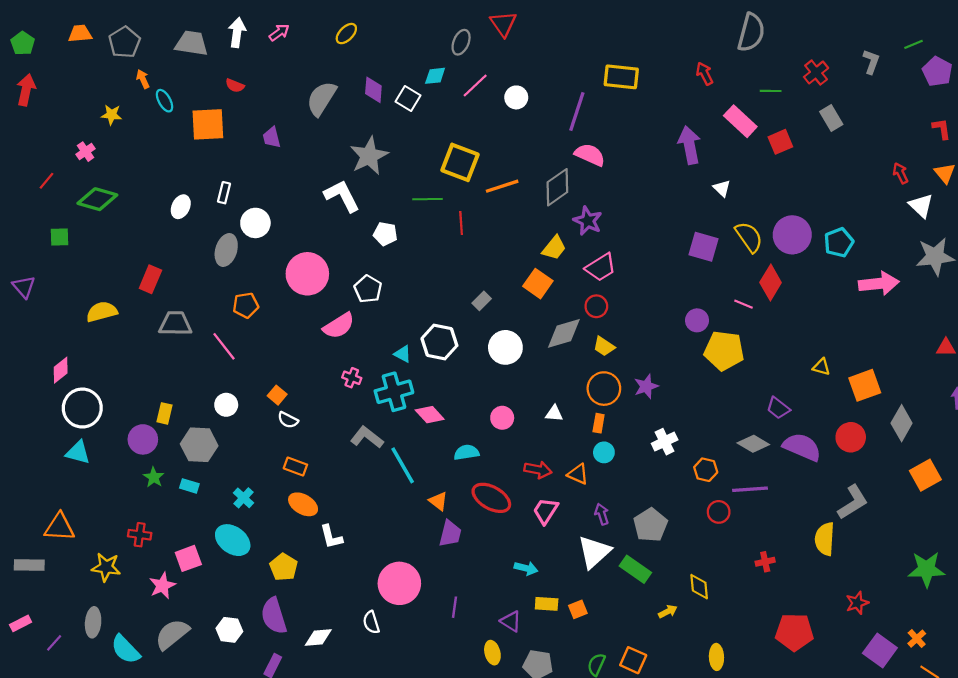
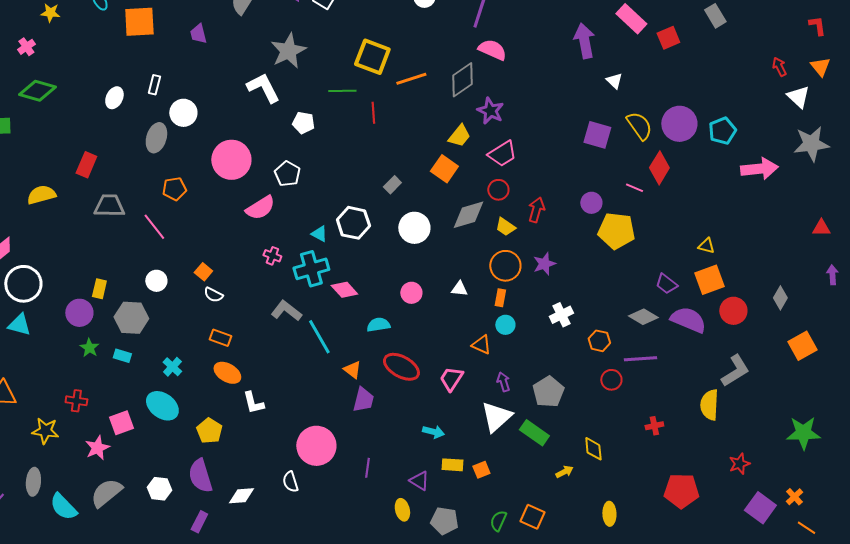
orange square: (865, 385) -> (709, 280), moved
gray diamond: (902, 423) -> (780, 298), size x0.7
red arrow: (538, 470) -> (536, 210), moved, turned -85

